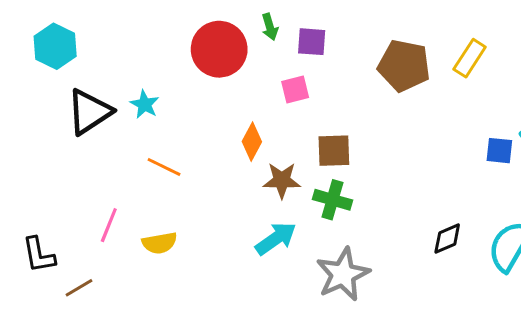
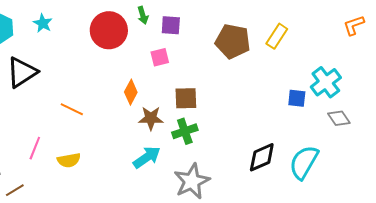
cyan star: (145, 104) -> (43, 23), moved
green cross: (332, 200) -> (185, 131), turned -35
black diamond: (447, 239) -> (262, 157), size x1.4

